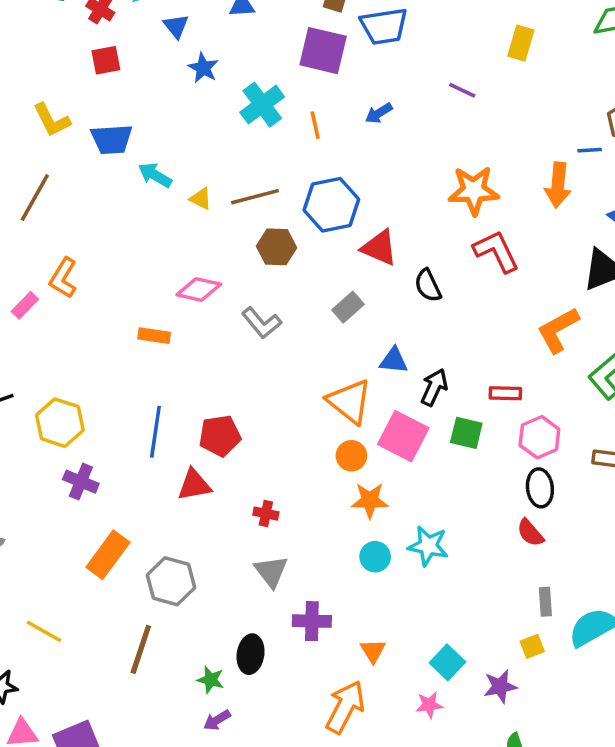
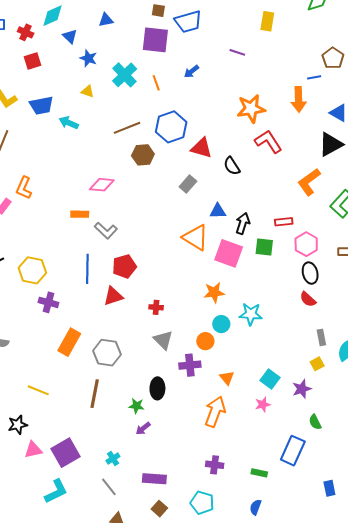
yellow triangle: (201, 199) -> (88, 91), moved
gray L-shape: (261, 323) -> (106, 230), moved
orange circle: (351, 456) -> (205, 341), moved

